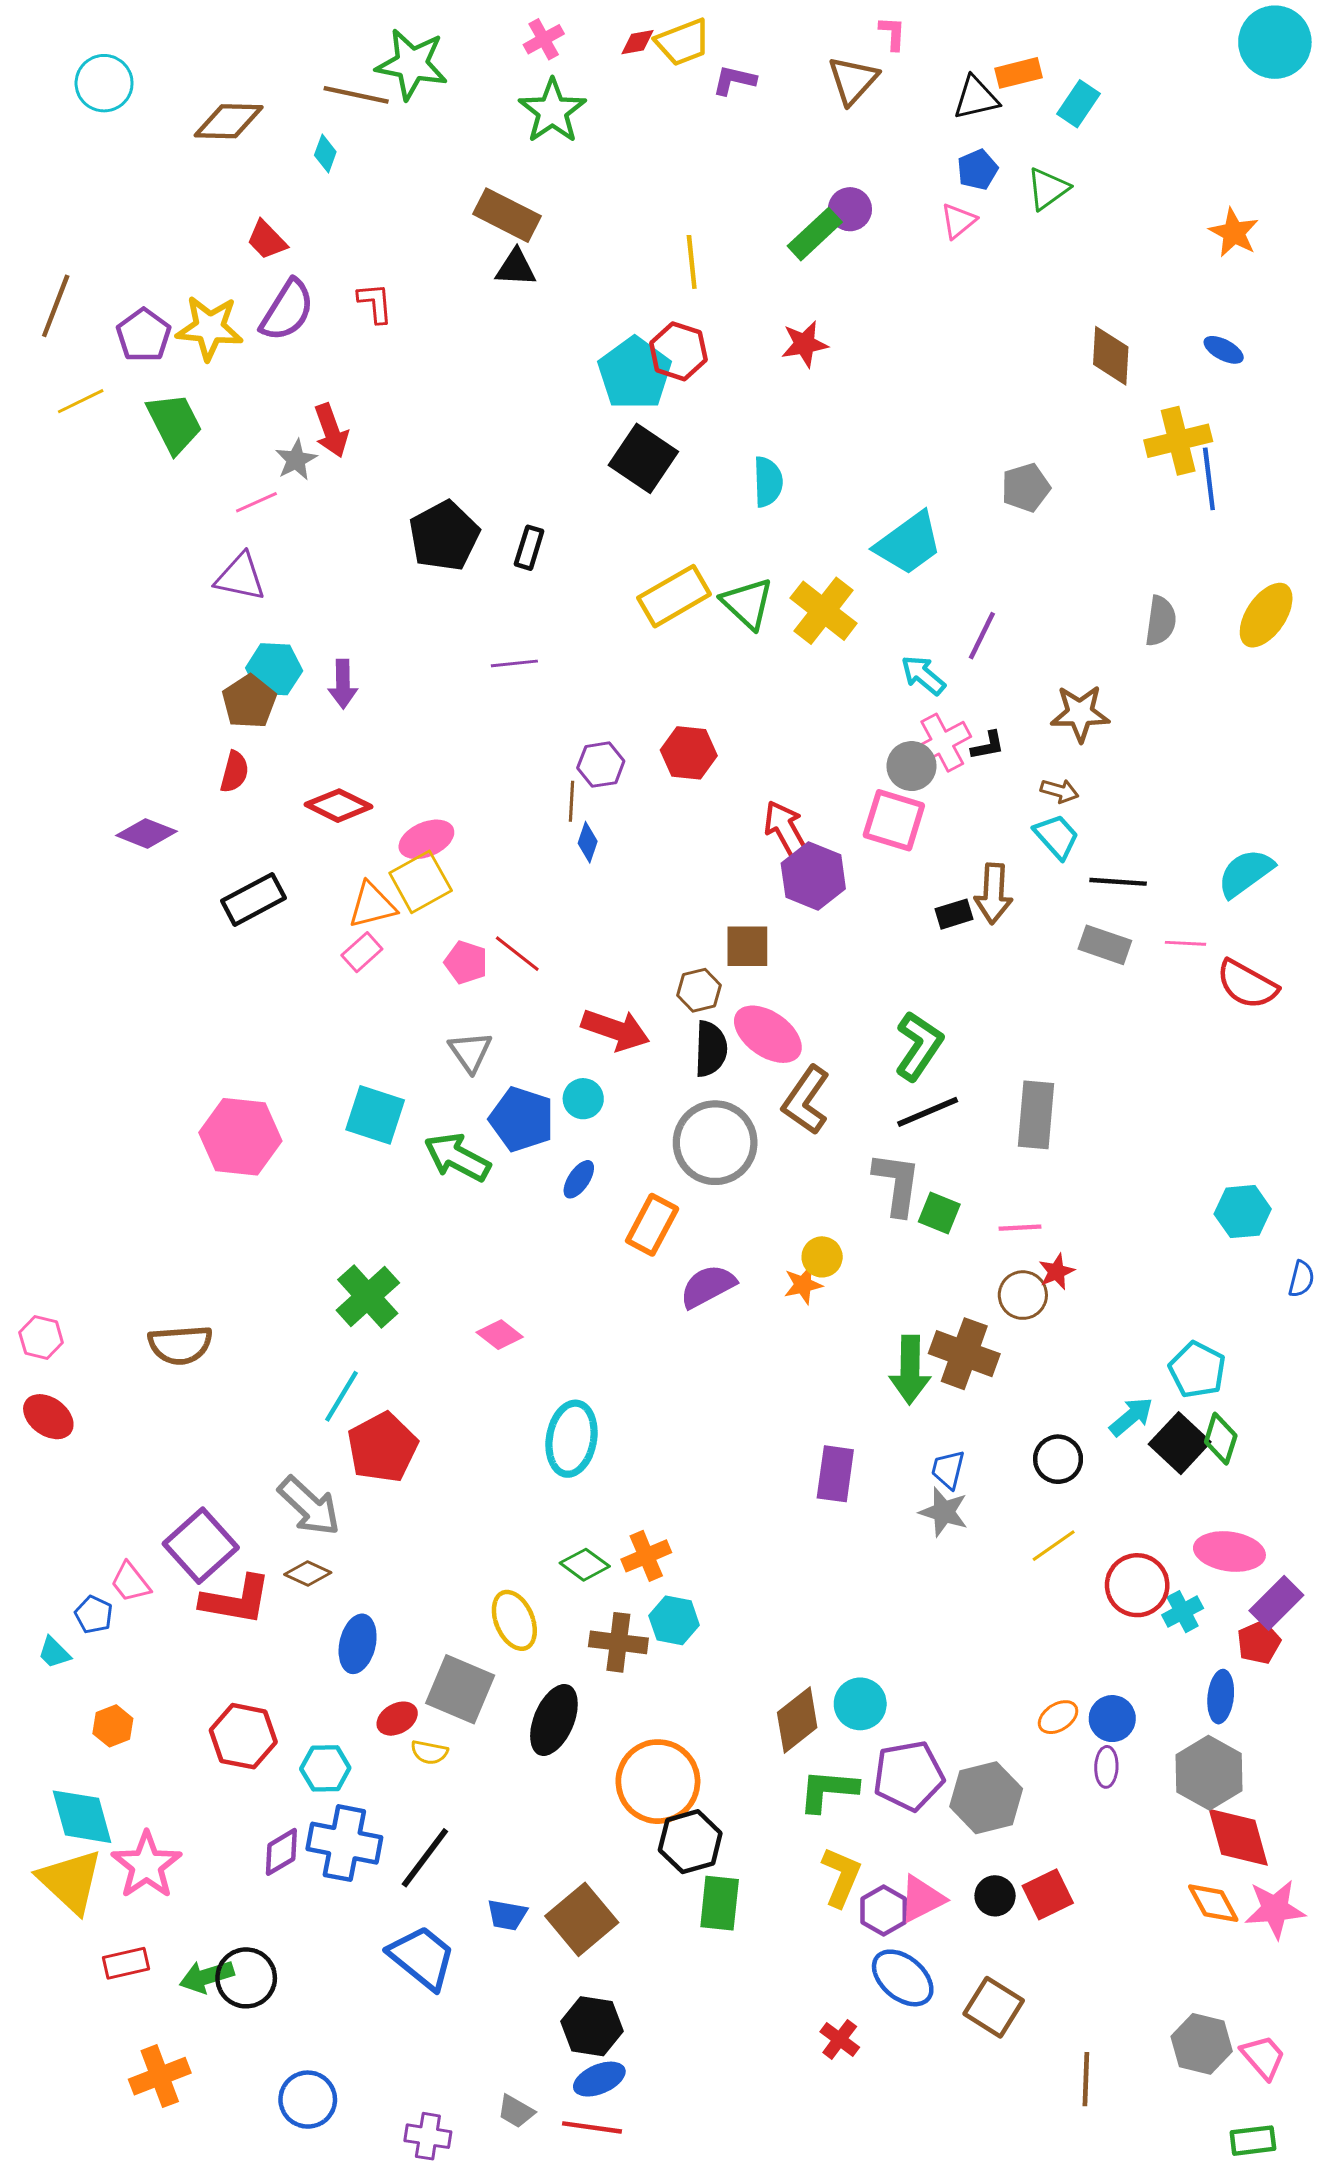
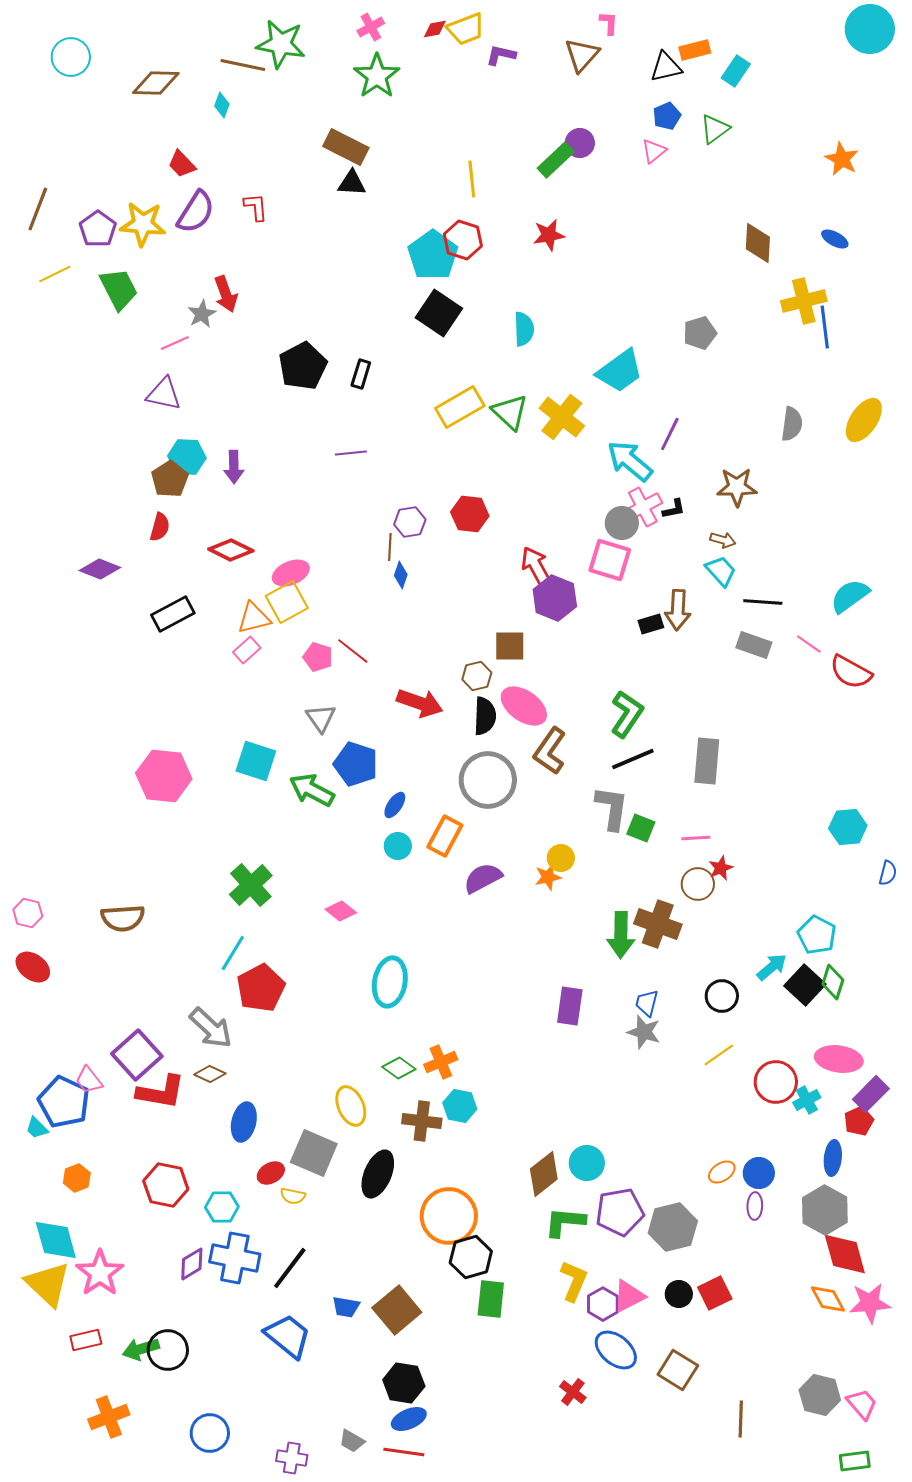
cyan arrow: (923, 675) -> (630, 461), size x1.5
pink line: (1186, 943) -> (809, 644), turned 32
cyan circle: (583, 1099) -> (398, 846), moved
blue pentagon: (94, 1615) -> (64, 1102), size x2.0

